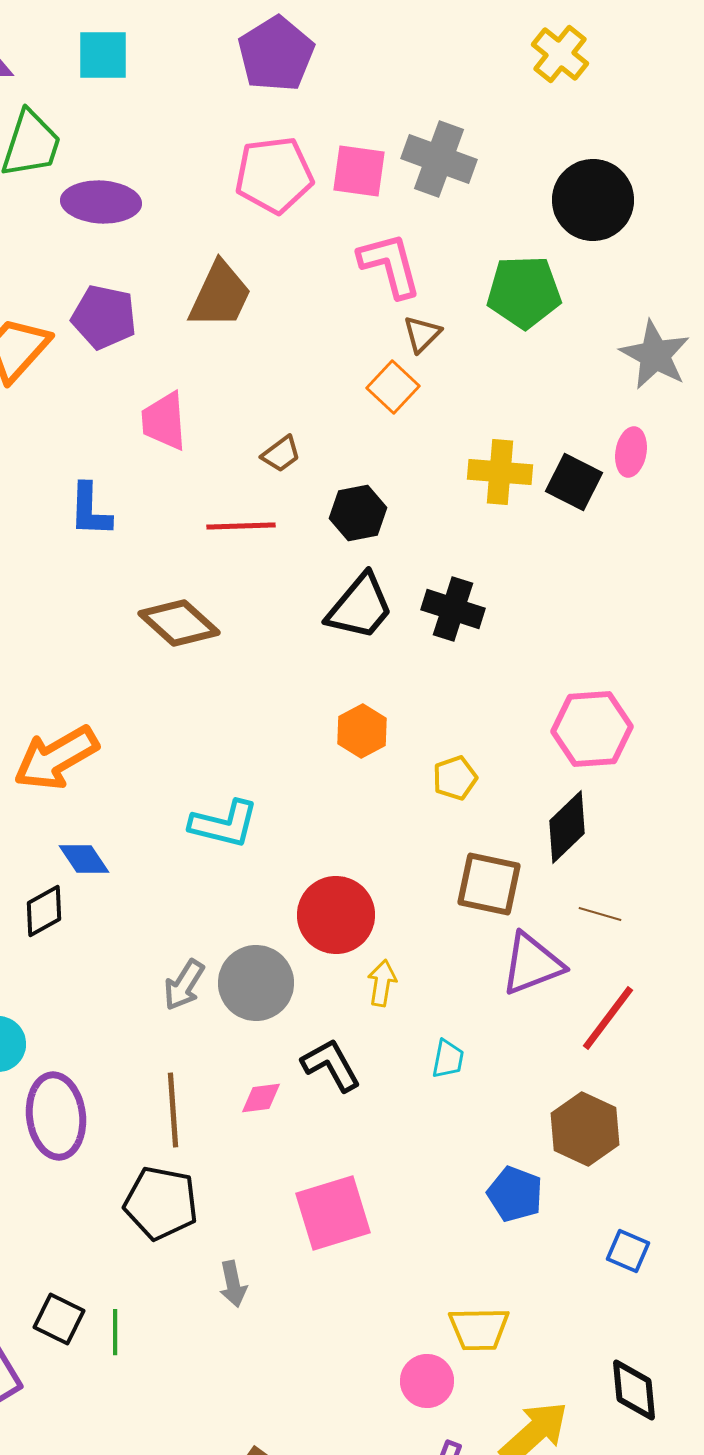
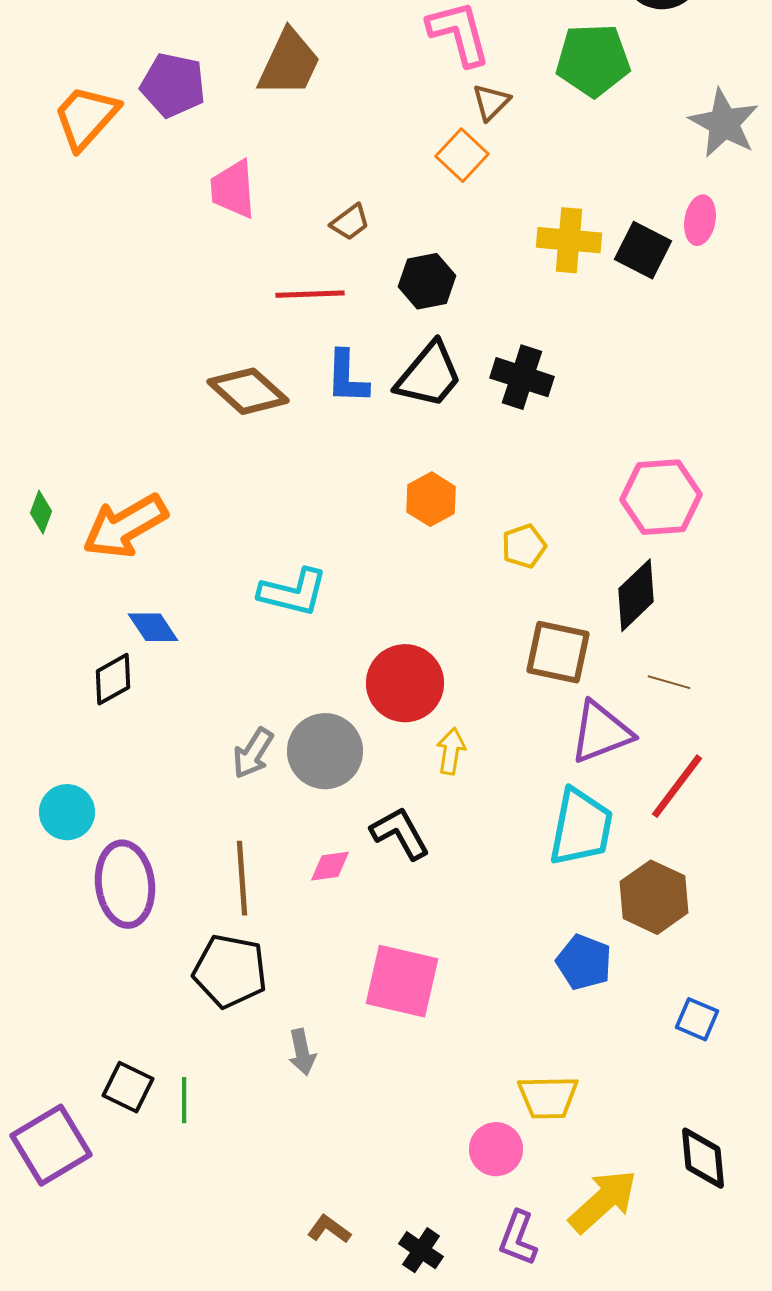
blue L-shape: (90, 510) -> (347, 377), moved
cyan trapezoid: (448, 1059) -> (581, 827), moved, size x2.0
pink square: (333, 1213) -> (402, 981), turned 30

